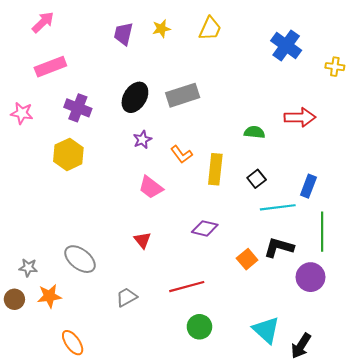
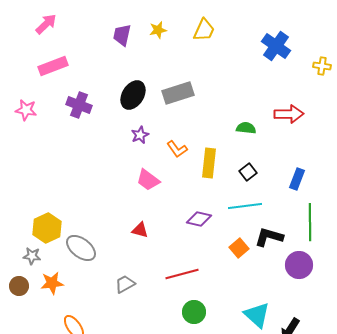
yellow hexagon: (68, 154) -> (47, 228), moved
cyan line: (278, 207) -> (245, 206), moved
red triangle: (142, 240) -> (140, 230), turned -36

